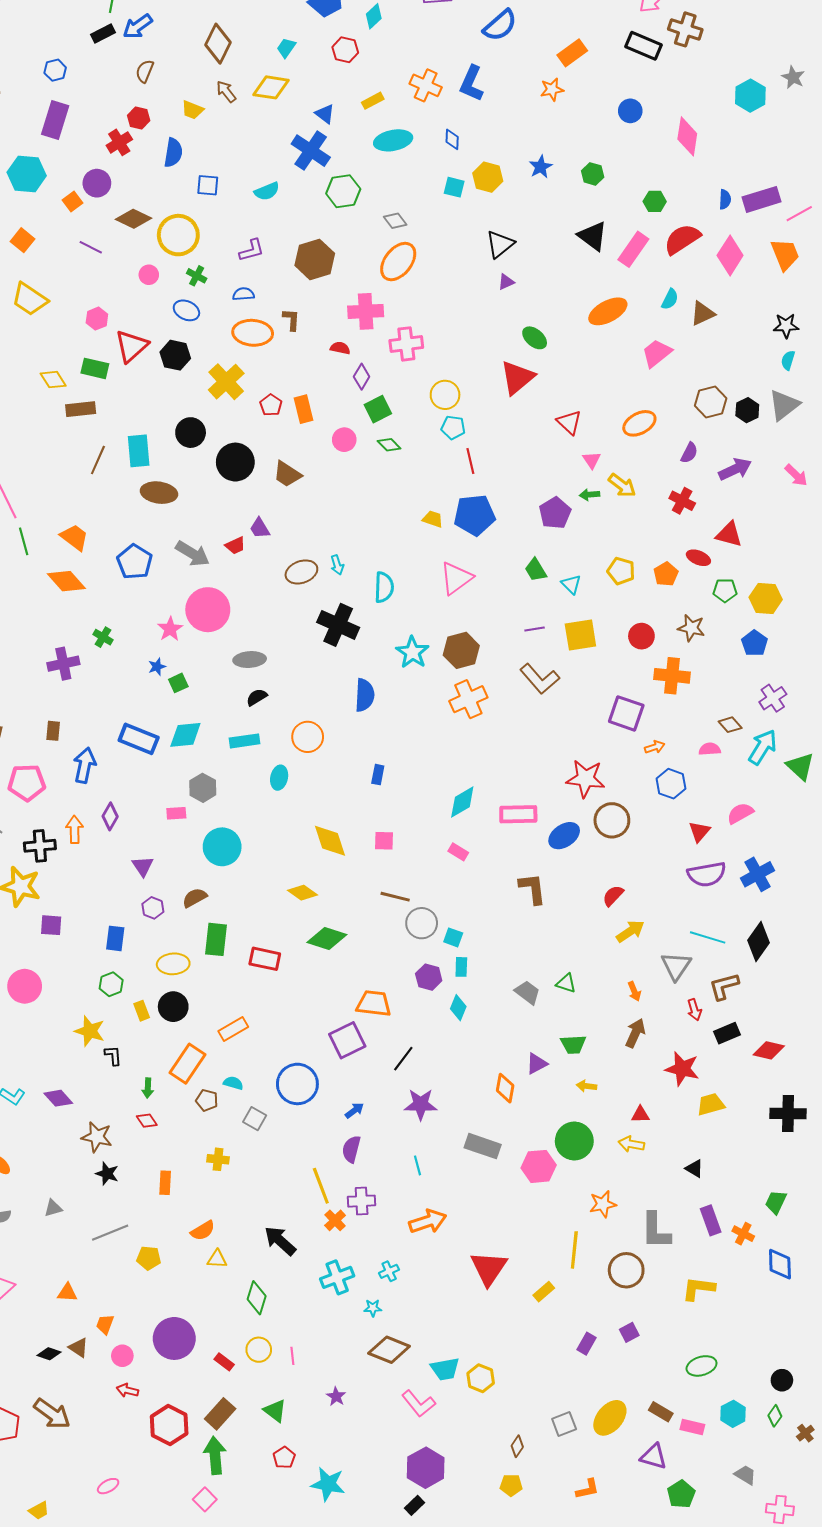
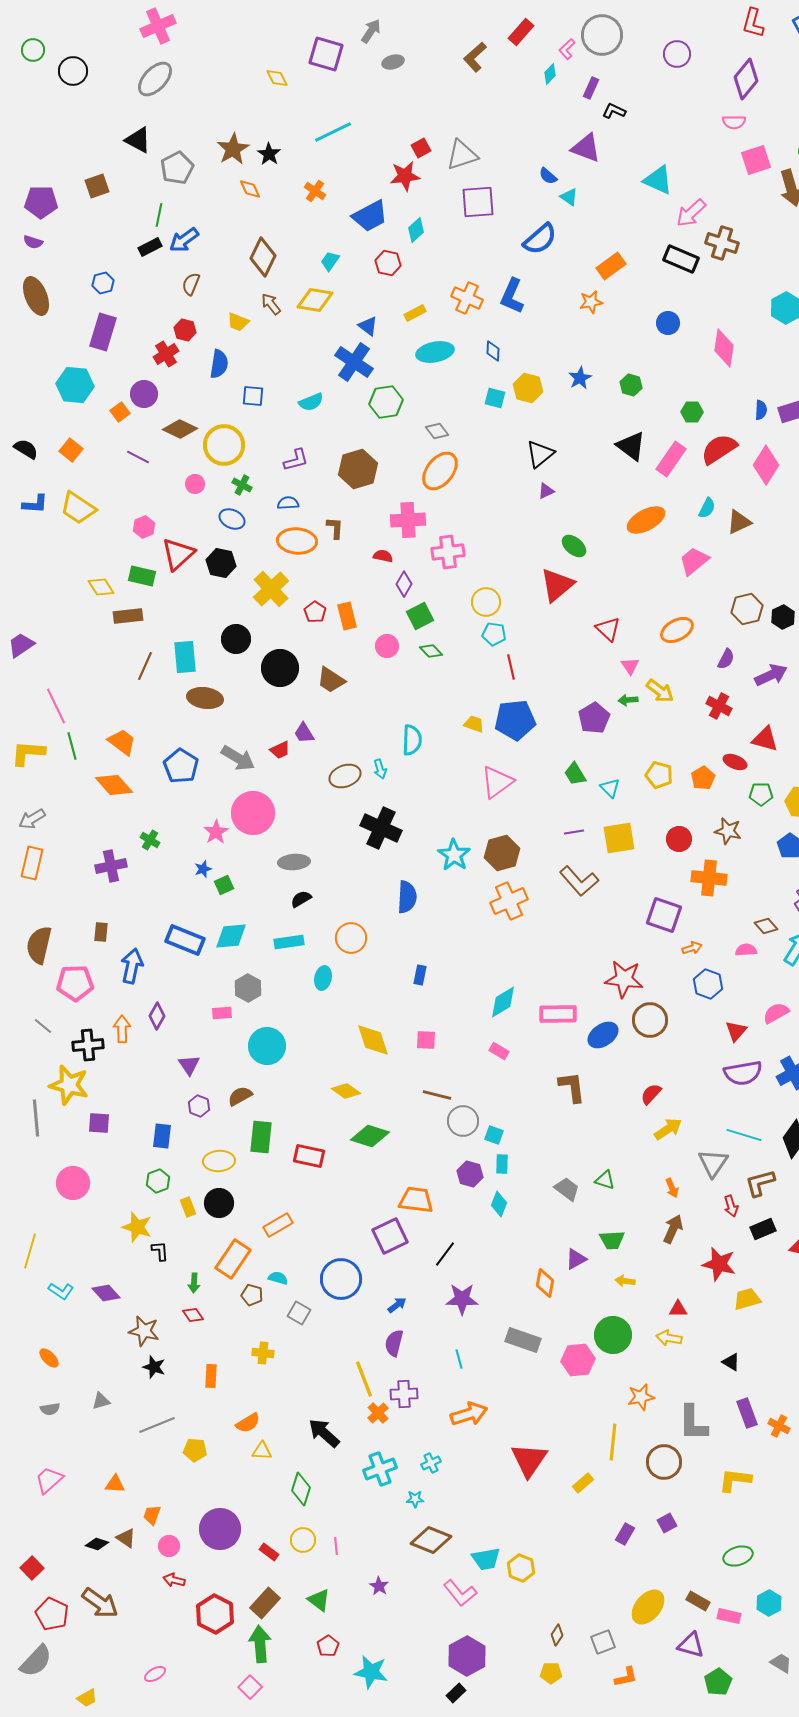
cyan semicircle: (384, 587) -> (412, 740), moved
gray square: (564, 1424) -> (603, 1642), moved

